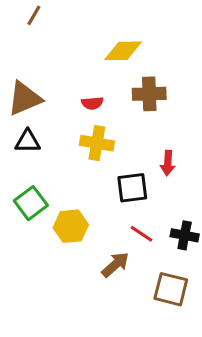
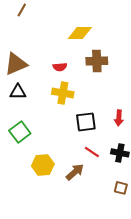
red arrow: (168, 163) -> (119, 118), moved
yellow hexagon: (71, 226) -> (43, 165), moved
brown square: (171, 289) -> (121, 188), moved, size x0.6

